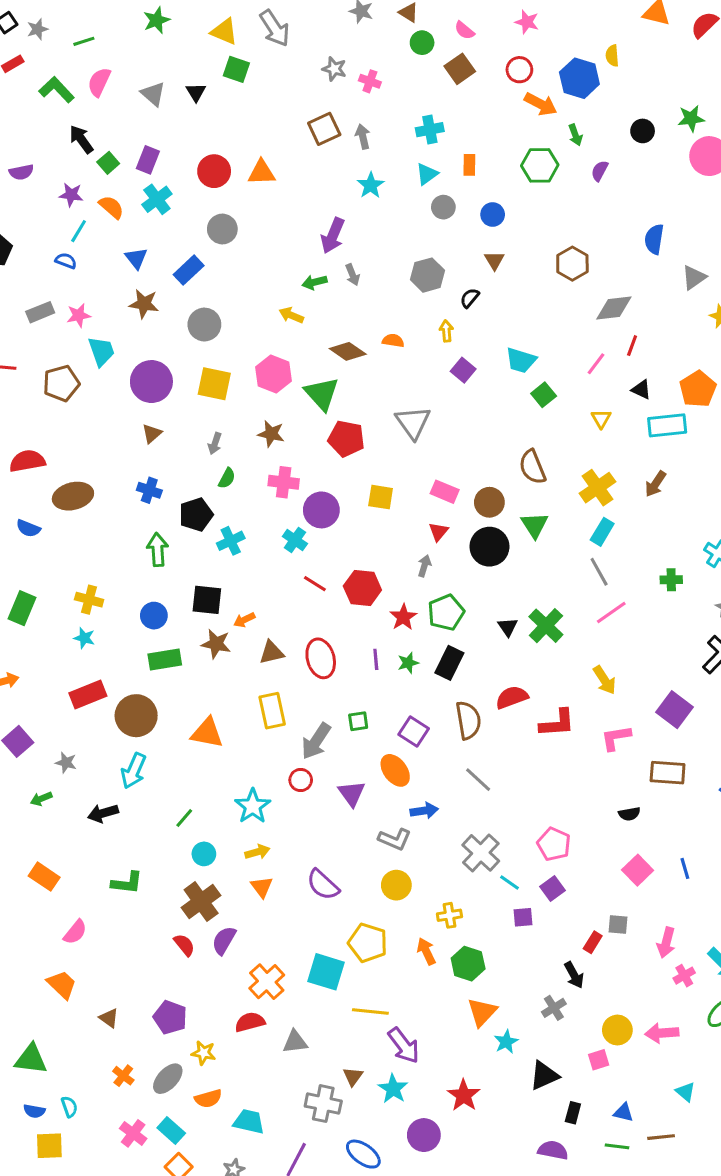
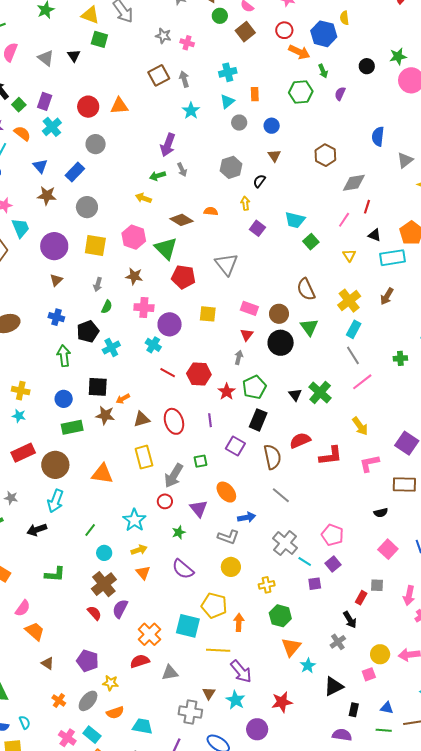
green star: (408, 663) -> (179, 532), moved
purple square: (414, 731) -> (235, 446), moved
orange arrow: (426, 951) -> (239, 622), moved, turned 30
orange trapezoid: (62, 985) -> (35, 631), moved
red star: (464, 1095) -> (282, 702), turned 30

